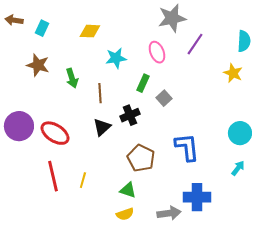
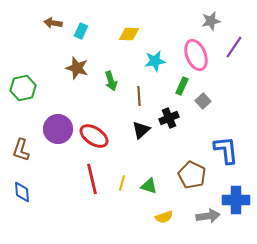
gray star: (172, 18) -> (211, 21), size x0.7
pink ellipse: (157, 52) -> (196, 55), size x1.4
brown pentagon: (141, 158) -> (192, 175), moved
green triangle: (128, 190) -> (149, 186), moved

